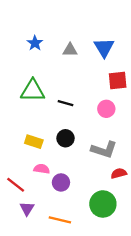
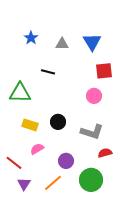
green triangle: (33, 91) -> (20, 93), moved
black line: (66, 103) -> (48, 72), moved
pink semicircle: (42, 169) -> (37, 149), turned -40
purple circle: (61, 182) -> (66, 161), moved
orange line: (60, 220) -> (53, 183), moved, turned -54

